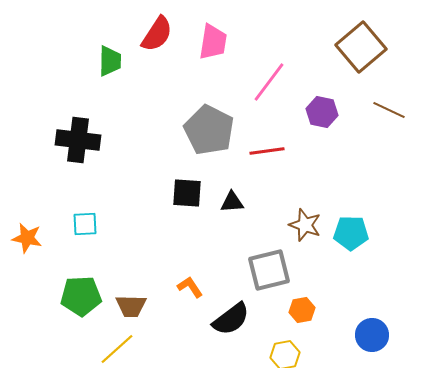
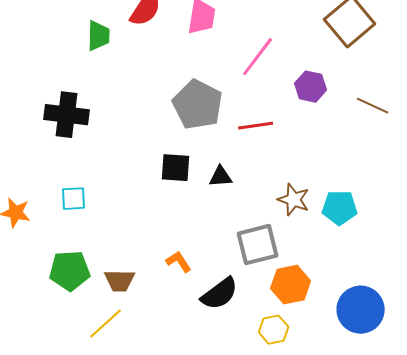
brown line: (389, 110) -> (373, 106), moved
orange hexagon: (302, 310) -> (291, 285), size x1.5
blue circle: (372, 335) -> (361, 310), size x1.4

